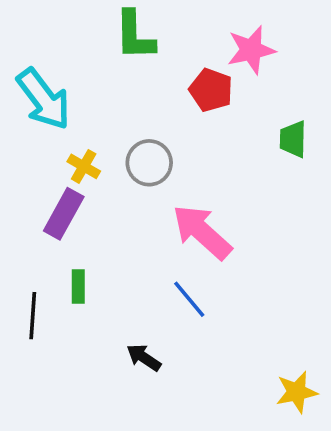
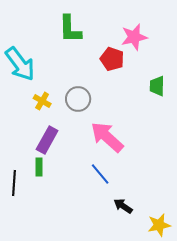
purple rectangle: (64, 214) -> (47, 140), moved
black arrow: (144, 357) -> (123, 206), moved

